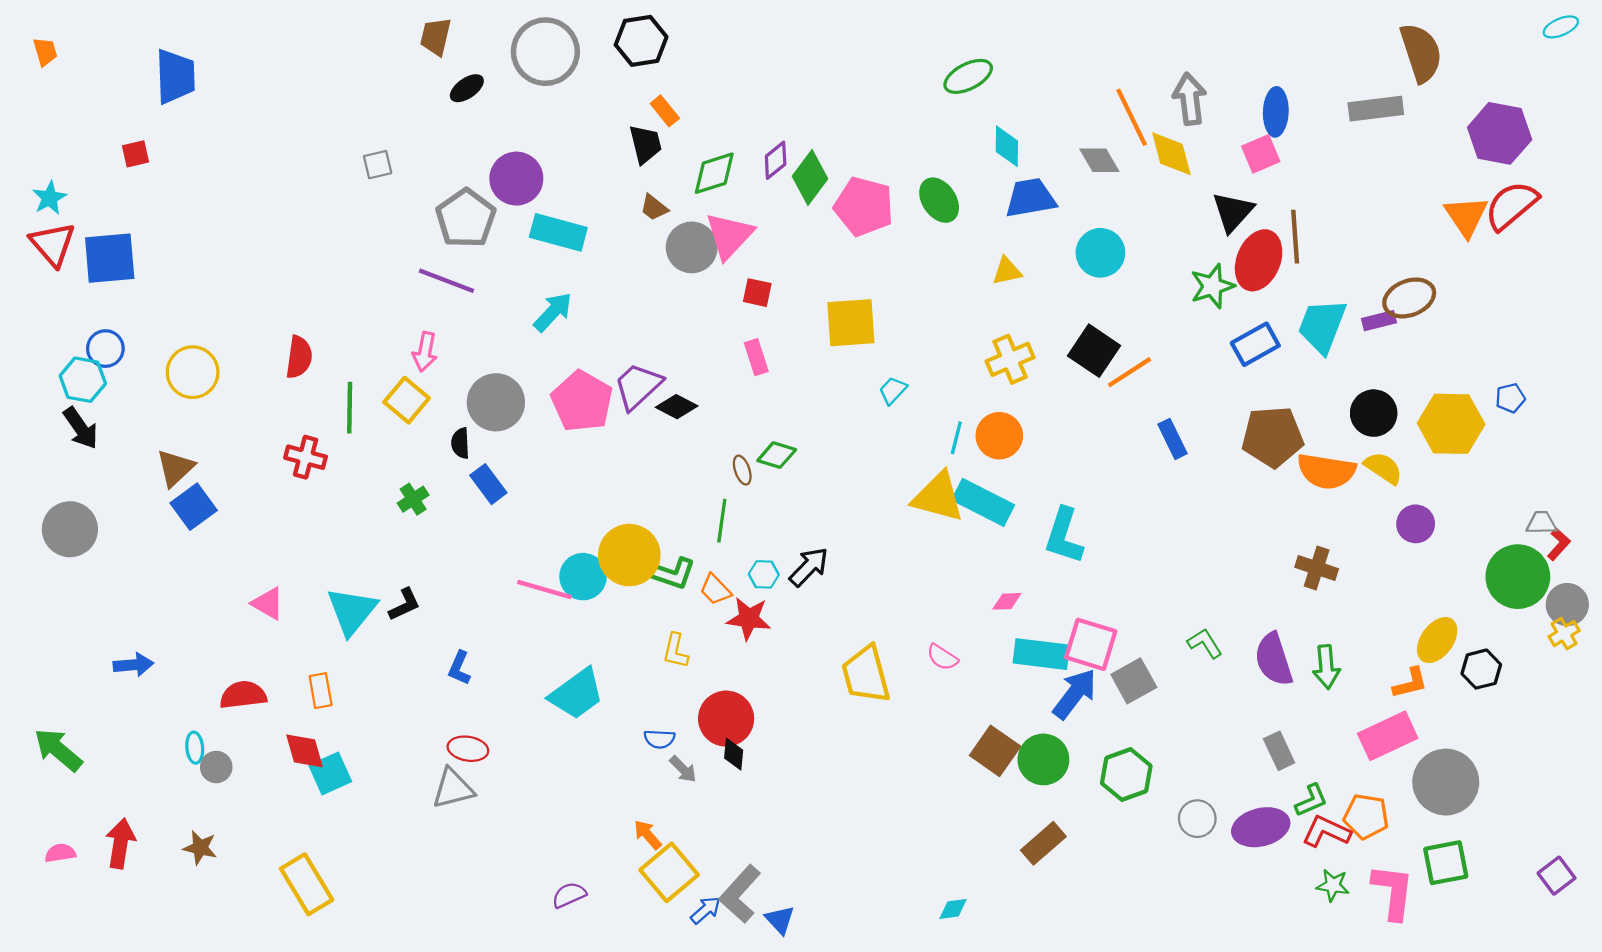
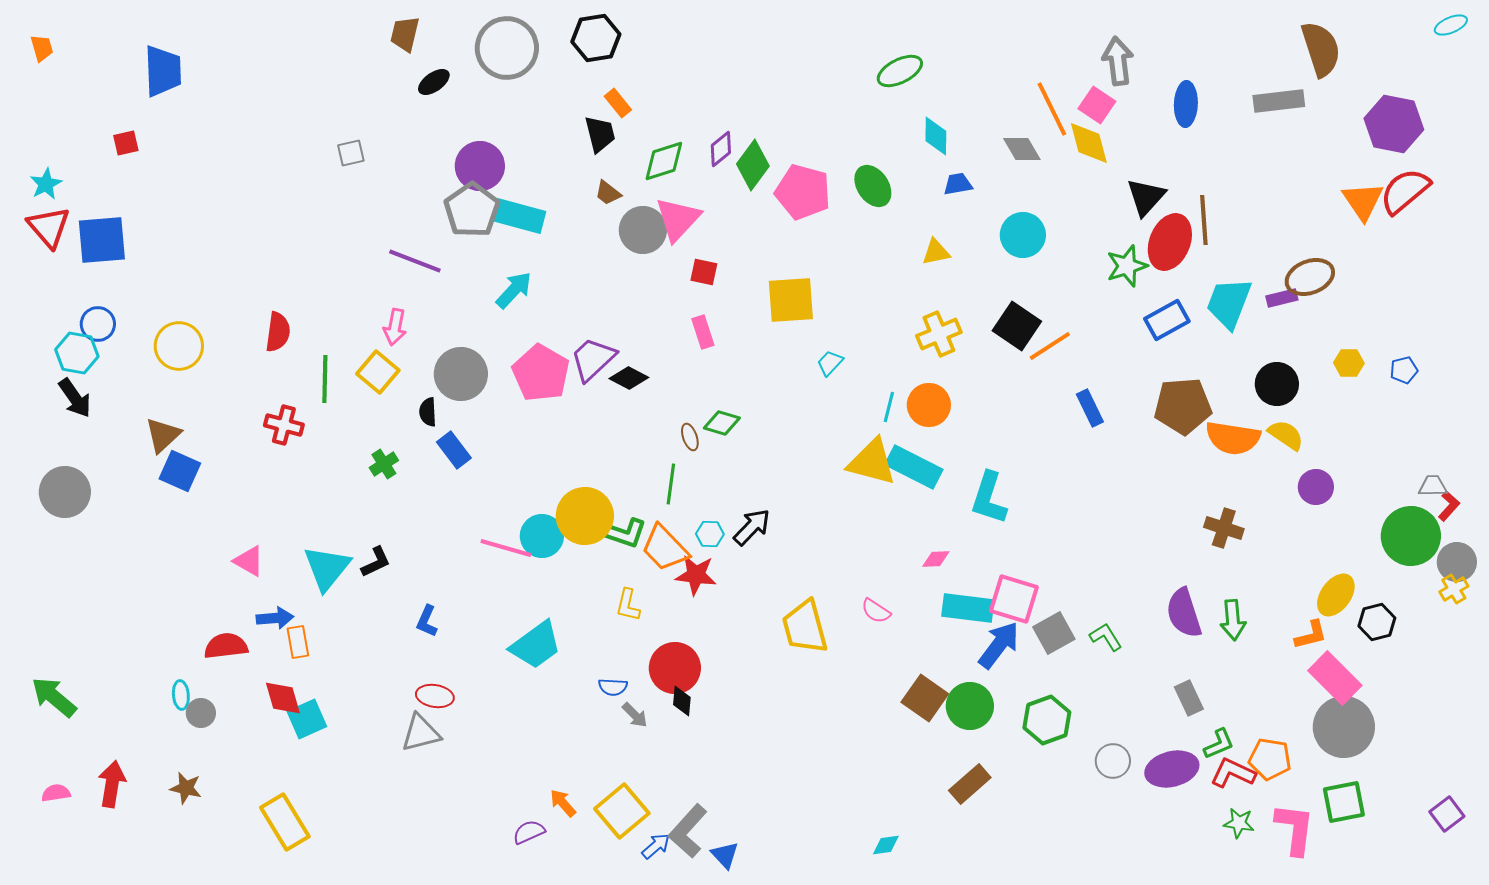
gray arrow: (1190, 99) -> (1118, 61), moved
pink square: (1261, 154) -> (1097, 105), moved, turned -33
blue trapezoid: (1031, 198) -> (958, 184), size x0.6
gray pentagon: (466, 218) -> (472, 210), moved
yellow hexagon: (1451, 424) -> (1349, 363), moved, size x0.5
blue square: (194, 507) -> (180, 471), turned -30
orange trapezoid: (715, 589) -> (665, 548), size x1.6
green L-shape: (1205, 643) -> (1106, 637), moved
blue arrow: (133, 665) -> (275, 618), moved
pink rectangle: (1388, 736) -> (1335, 678), moved, turned 70
orange arrow: (648, 835) -> (563, 803), moved

